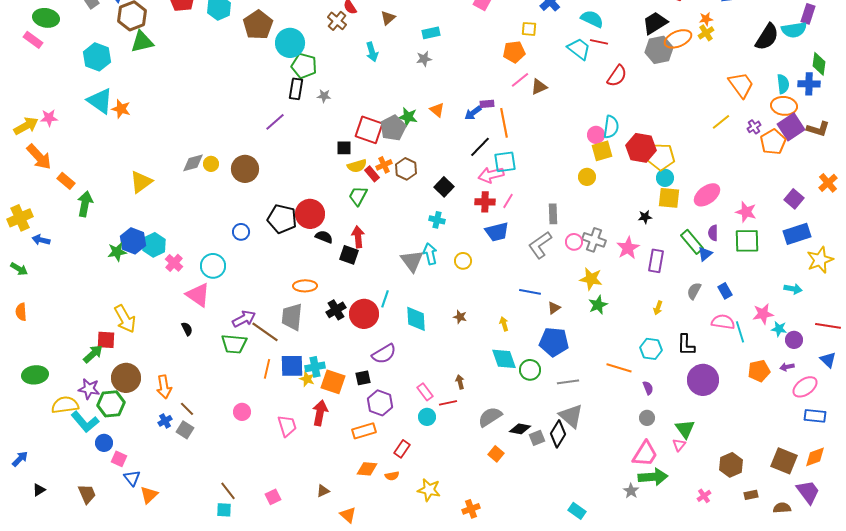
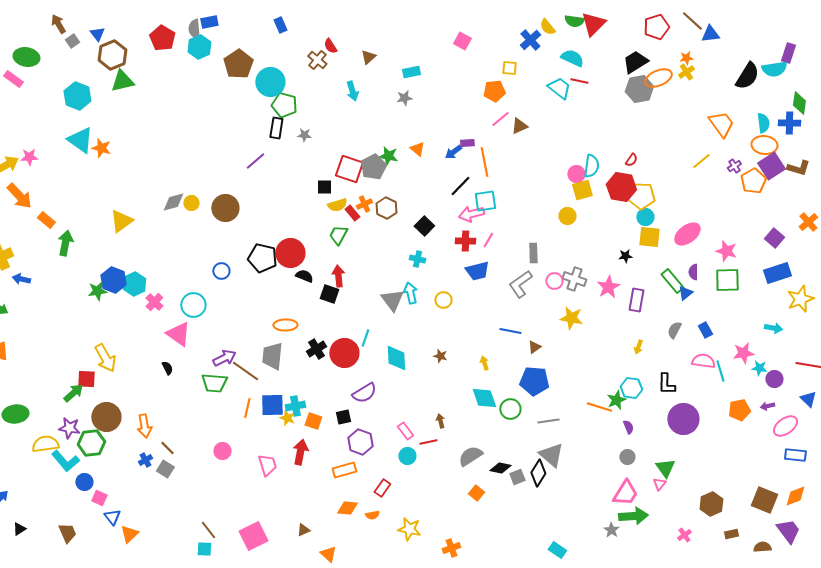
red semicircle: (617, 76) -> (631, 160), moved, size x0.6
green star: (598, 305) -> (616, 400), moved
orange square: (333, 382) -> (313, 421), size x0.7
pink square: (273, 497) -> (253, 536), size x1.8

